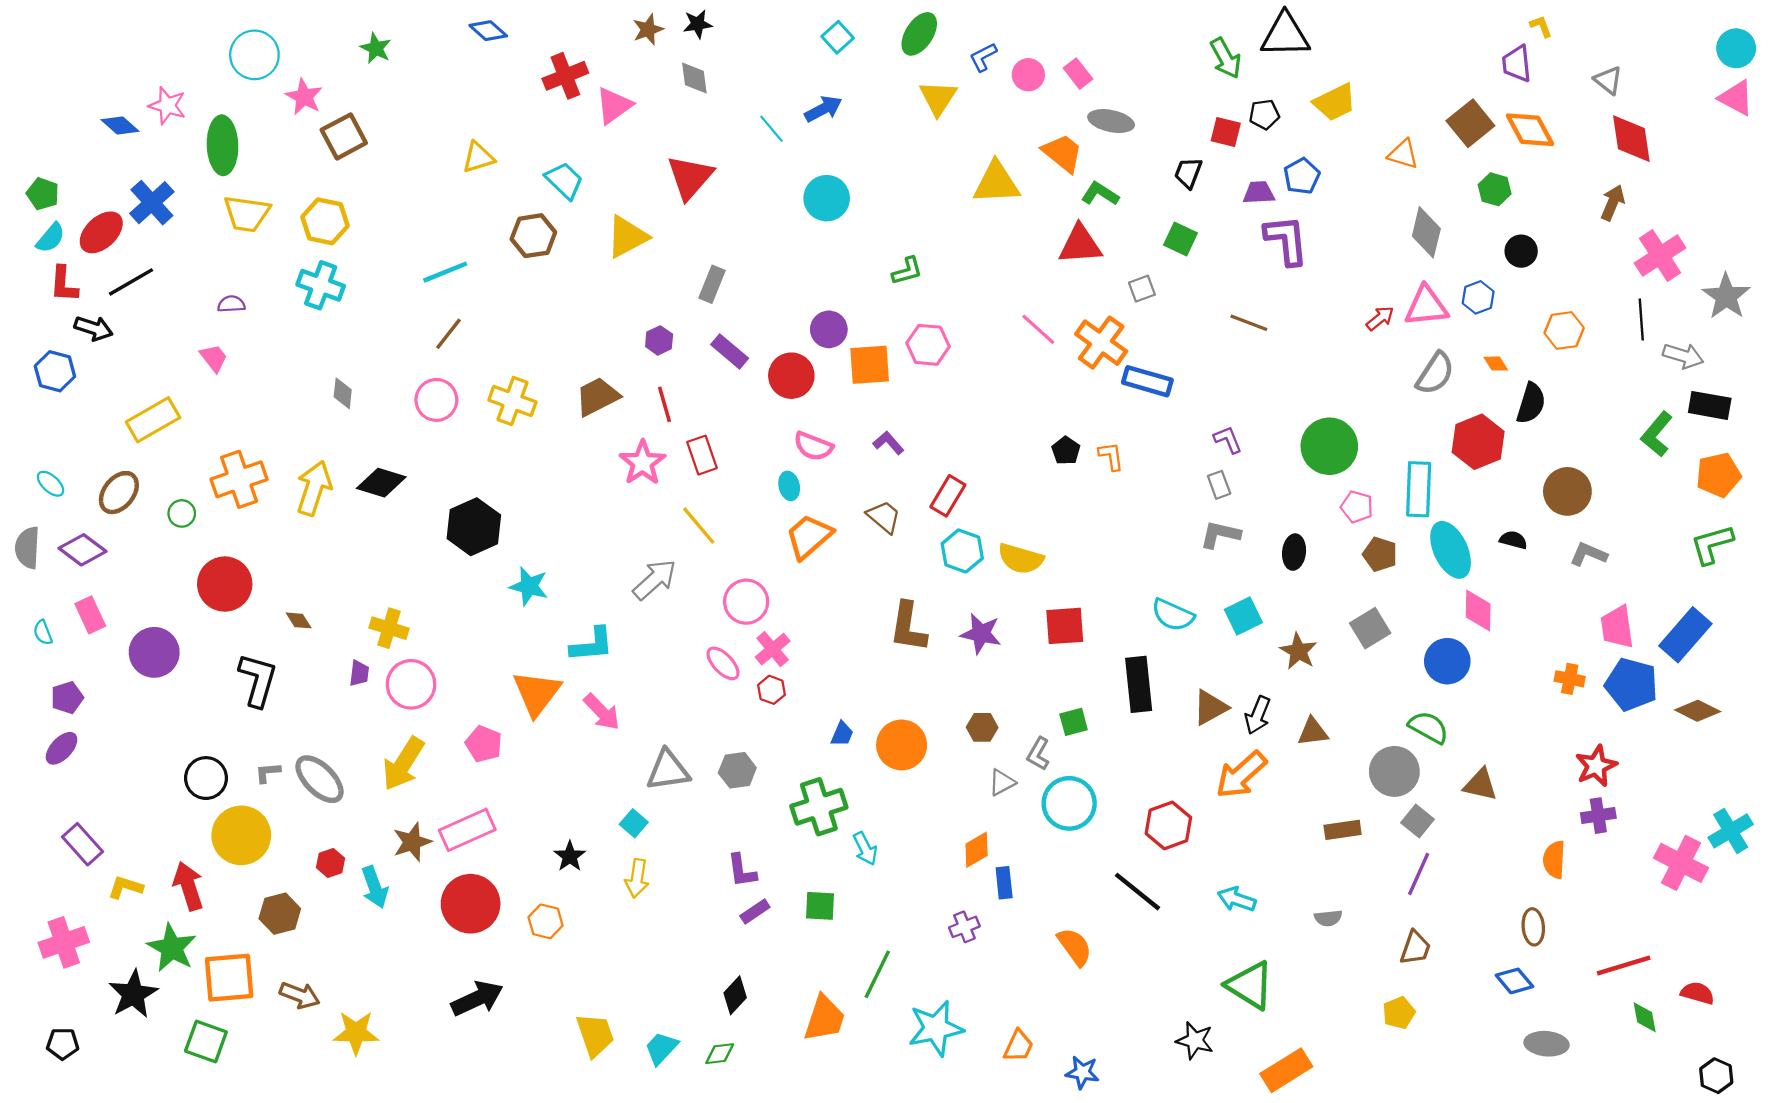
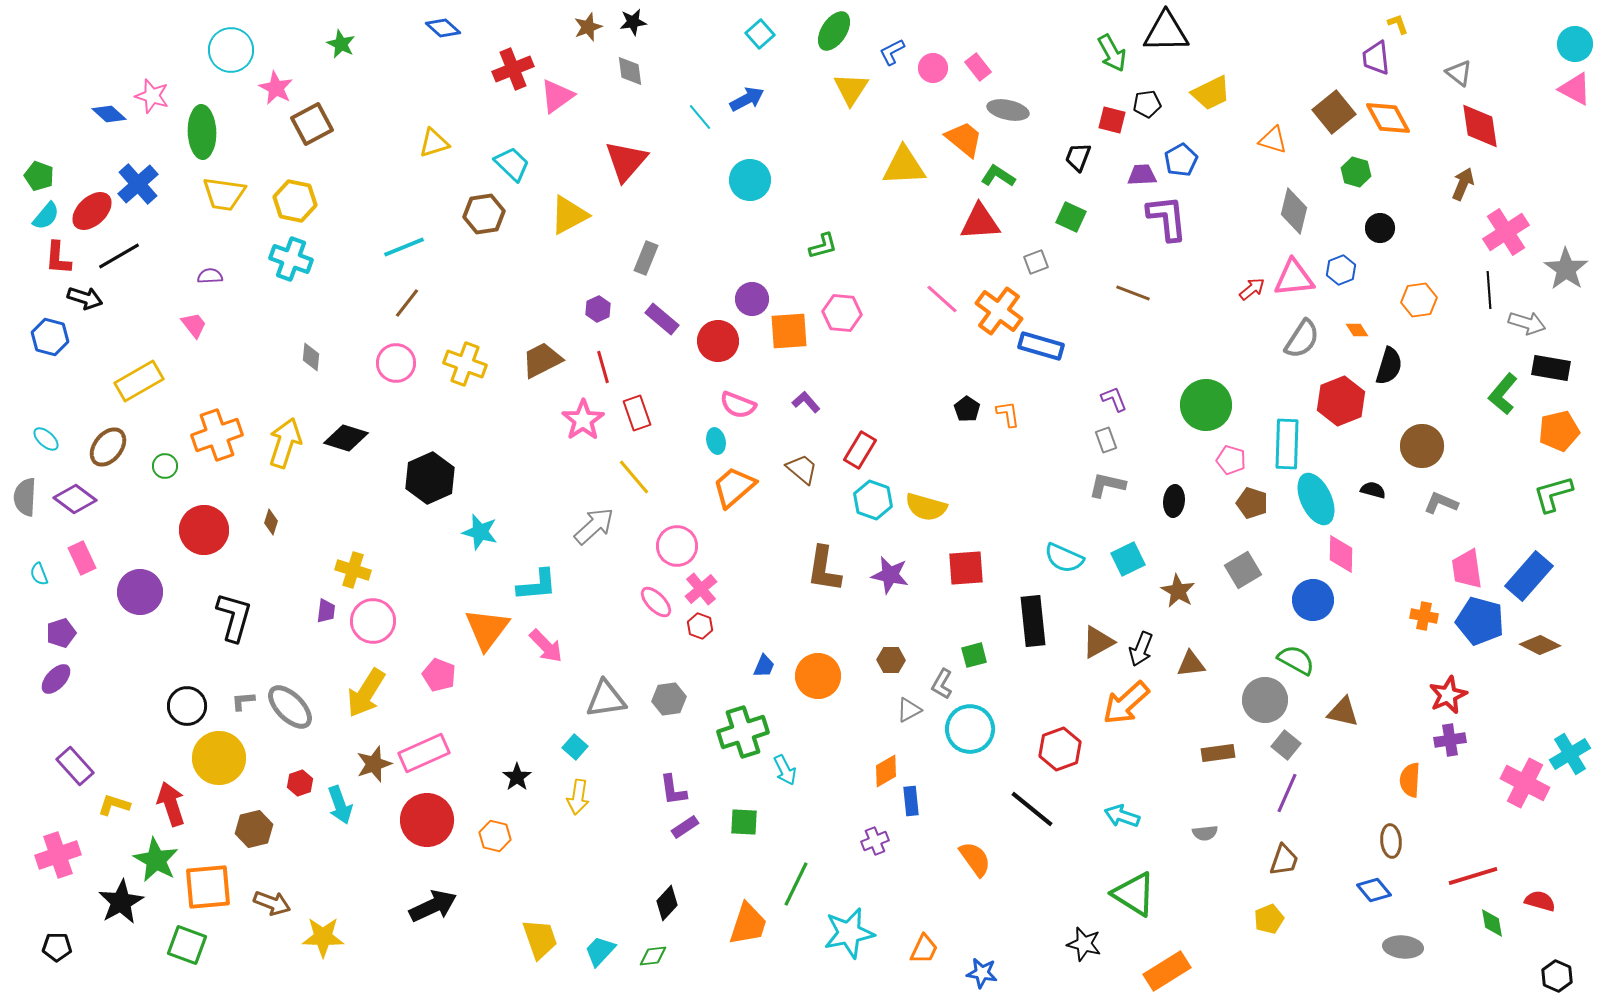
brown diamond: (299, 620) -> (271, 522), moved, turned 50

